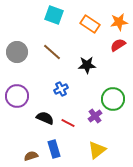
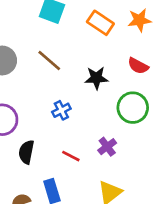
red semicircle: (118, 45) -> (138, 66), moved, turned -119
green circle: (113, 99) -> (133, 108), moved
black semicircle: (45, 118) -> (26, 152), moved, turned -102

